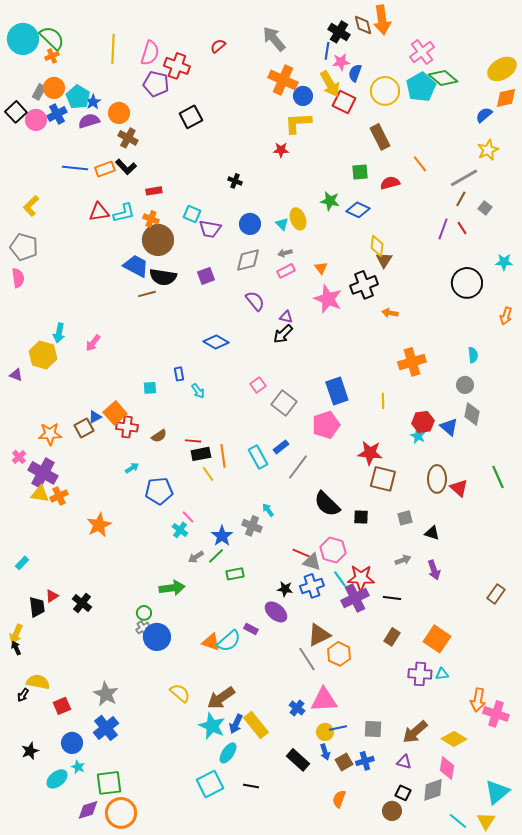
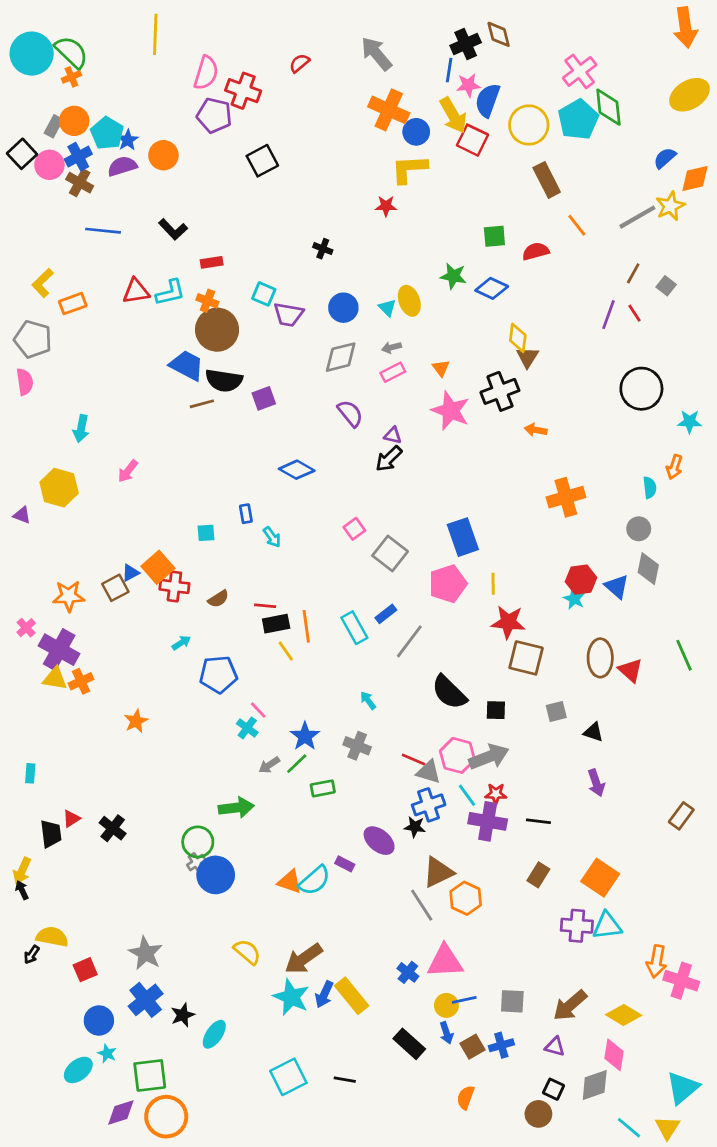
orange arrow: (382, 20) -> (685, 27), moved
black cross: (339, 32) -> (466, 44), turned 35
yellow line: (113, 49) -> (155, 34), moved
blue semicircle: (355, 73) -> (488, 100), size x1.4
green diamond: (443, 78) -> (608, 107), turned 44
orange diamond: (506, 98) -> (695, 179), moved
brown rectangle: (380, 137) -> (547, 180), moved
brown cross: (128, 138) -> (80, 183), moved
orange rectangle: (105, 169) -> (73, 304), moved
gray line: (464, 178) -> (637, 217), moved
cyan star: (504, 262) -> (689, 422), moved
purple square: (206, 276) -> (264, 398), moved
orange arrow: (506, 316) -> (674, 467), moved
cyan arrow: (59, 333) -> (81, 429), moved
yellow line: (383, 401) -> (493, 584), moved
orange star: (99, 525) -> (136, 721), size x0.7
gray cross: (252, 526) -> (357, 746), moved
gray arrow: (403, 560) -> (489, 757), moved, size x1.8
cyan rectangle: (22, 563) -> (30, 773), turned -40
red star: (361, 578) -> (496, 794), size x0.6
black star: (285, 589) -> (415, 827), moved
purple cross: (355, 598) -> (488, 821), turned 36
green circle: (144, 613) -> (198, 842), size x1.5
cyan triangle: (442, 674) -> (607, 926), size x1.6
black star: (30, 751) -> (183, 1015), moved
cyan ellipse: (228, 753) -> (214, 1034), moved

